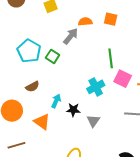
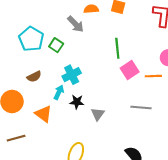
gray arrow: (71, 36) -> (76, 24), turned 96
pink square: (123, 79) -> (130, 70), turned 30
cyan cross: (96, 87) -> (72, 75), moved

